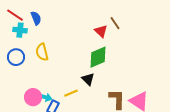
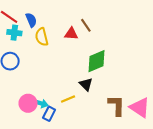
brown line: (115, 23) -> (86, 25), moved
red triangle: (101, 31) -> (71, 34), moved, turned -40
yellow semicircle: (42, 52) -> (42, 37), moved

